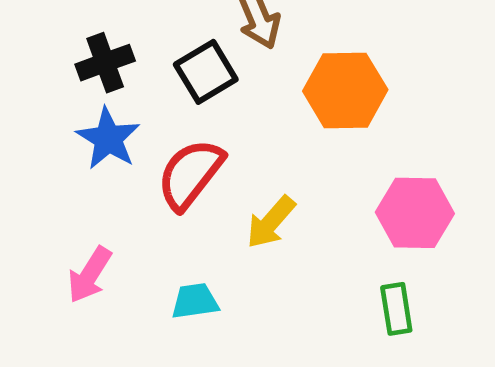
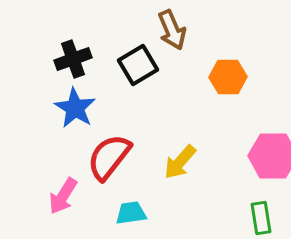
orange hexagon: (345, 90) -> (228, 77), size x0.7
red semicircle: (190, 174) -> (109, 157), moved

